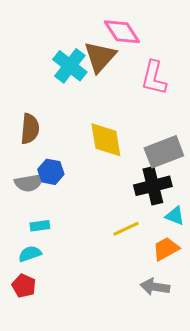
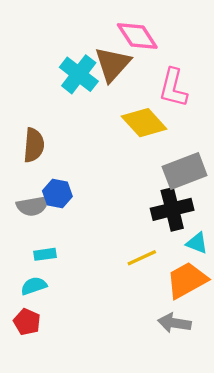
yellow diamond: (106, 140) -> (144, 123), moved, turned -33
orange trapezoid: (166, 249) -> (187, 280), size x1.4

